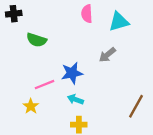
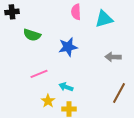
gray arrow: (107, 55) -> (113, 57), moved, turned 42
blue star: (72, 73) -> (68, 47), moved
yellow star: (31, 106) -> (48, 101), moved

